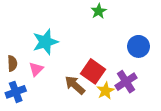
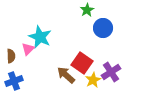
cyan star: (45, 42) -> (40, 37), turned -30
blue circle: (138, 46) -> (103, 28), moved
pink triangle: (36, 69) -> (28, 49), moved

